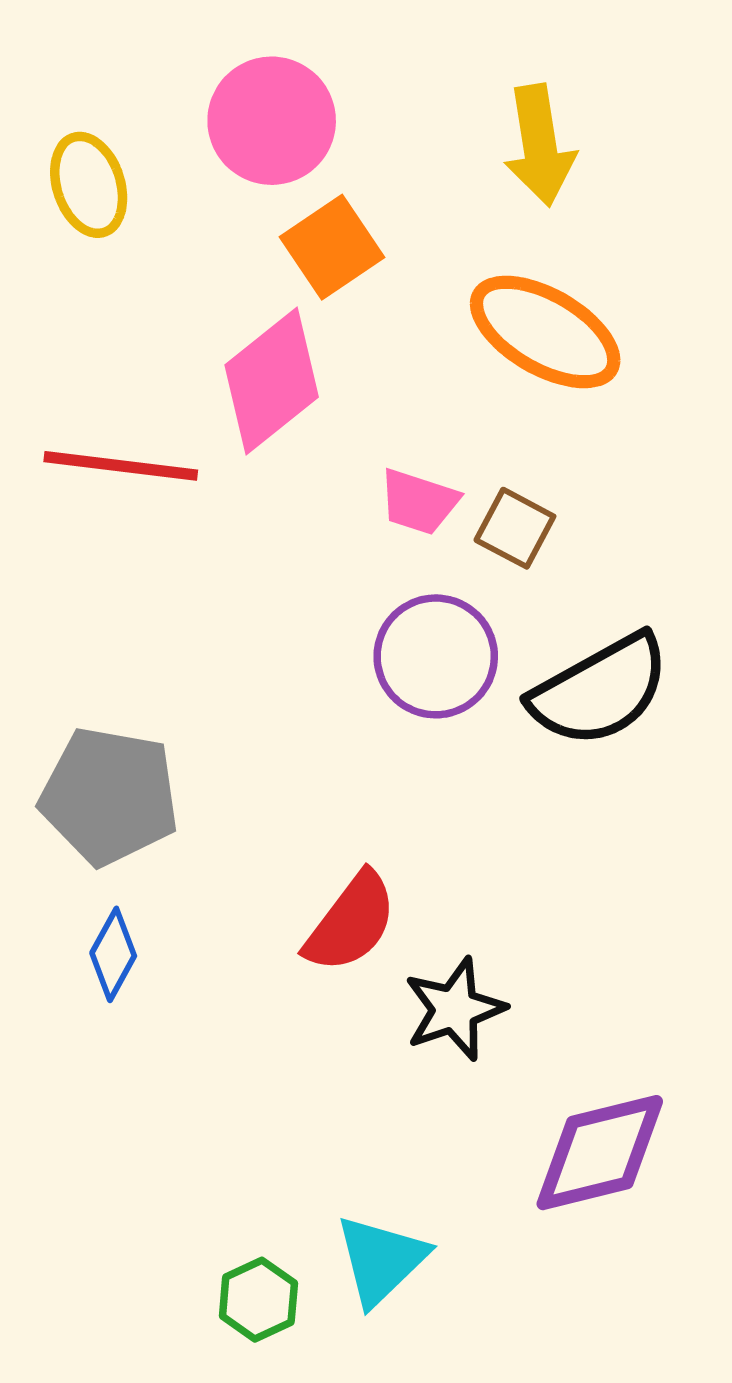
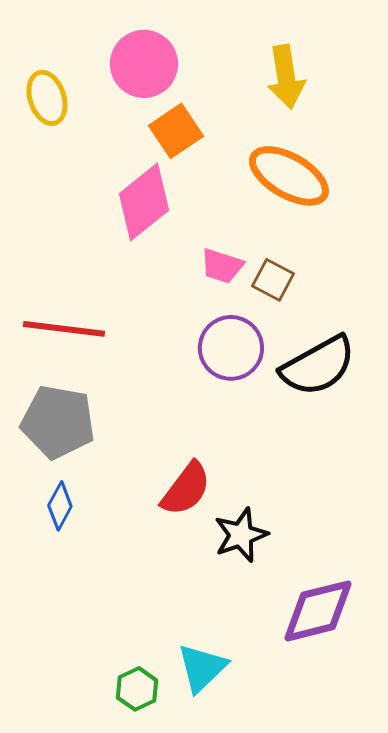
red line: (121, 466) -> (64, 329), moved

